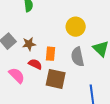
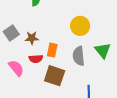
red semicircle: (35, 64) -> (36, 59), turned 144

